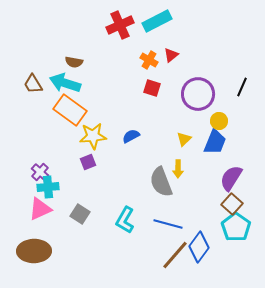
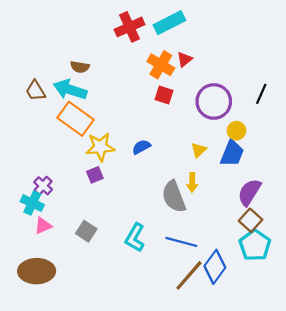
orange cross: (149, 60) -> (161, 65), size x1.4
cyan cross: (48, 187) -> (32, 203), moved, turned 30
pink triangle: (40, 209) -> (43, 226), size x0.7

